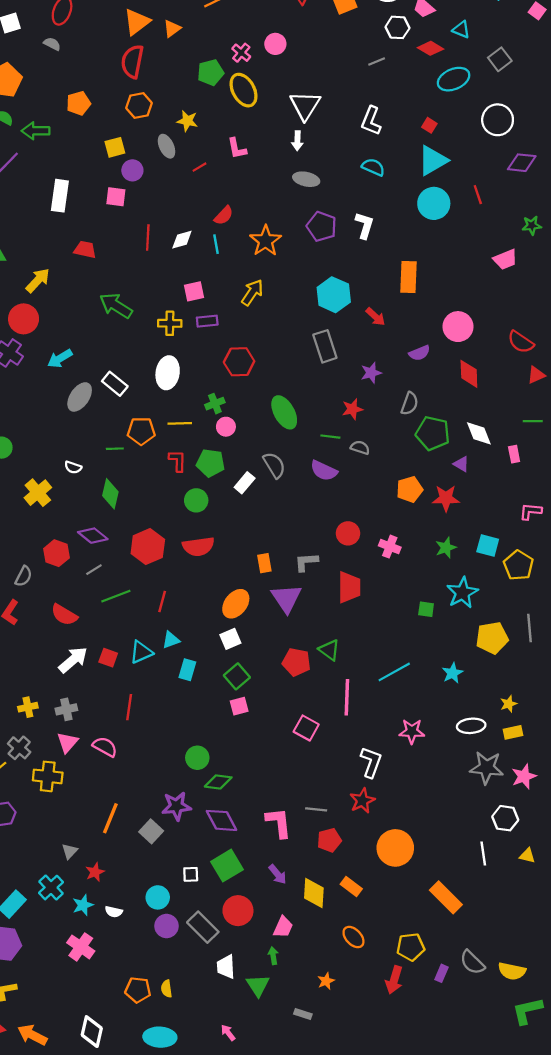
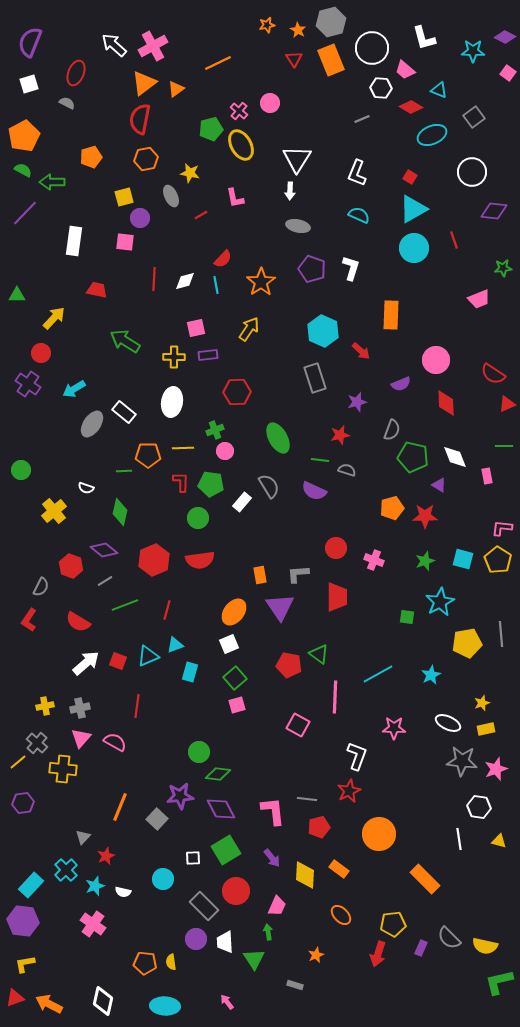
red circle: (24, 319) -> (41, 353), size x0.7
yellow pentagon: (518, 565) -> (498, 560), moved
white ellipse: (471, 726) -> (448, 723), turned 30
purple circle: (166, 926) -> (196, 939), moved

